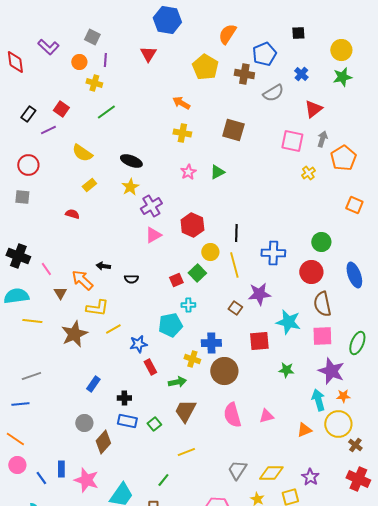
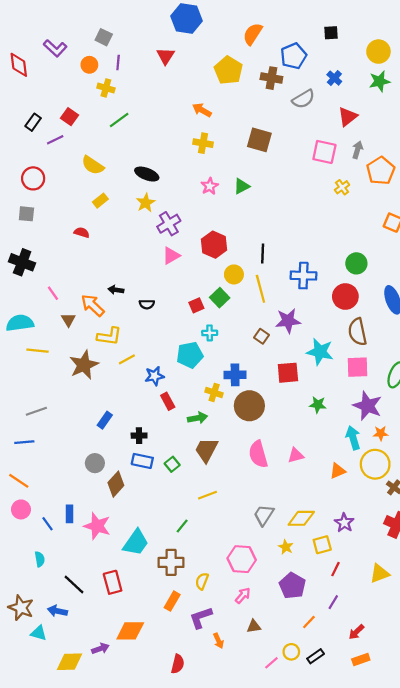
black cross: (18, 256) -> (22, 262), moved

